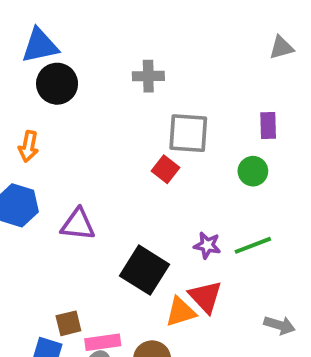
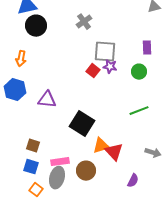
gray cross: (148, 76) -> (84, 22), turned -35
purple star: (207, 245) -> (110, 67), moved
red triangle: (205, 297) -> (114, 152), moved
brown square: (68, 323) -> (33, 146), moved, turned 32

